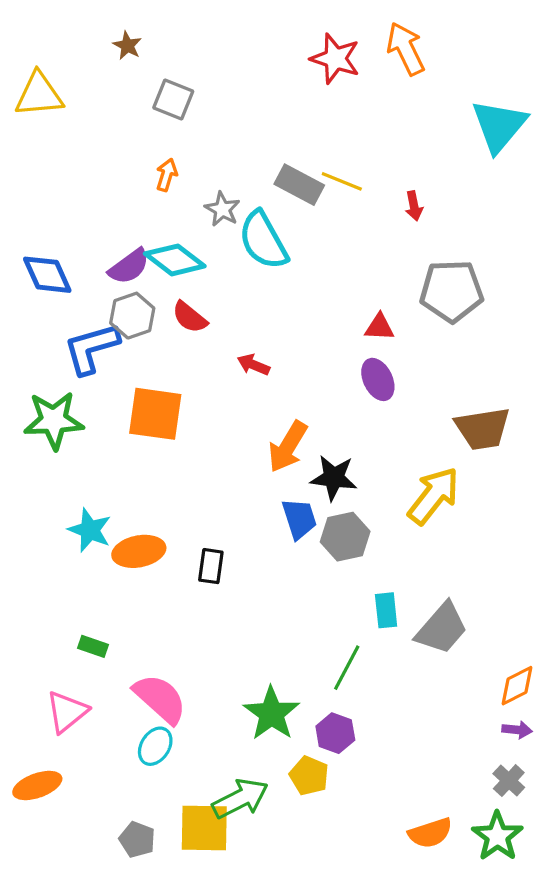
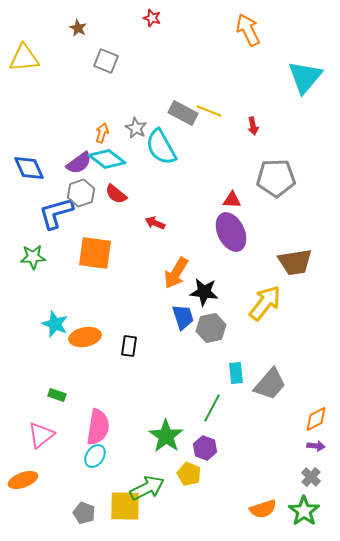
red star: (335, 59) -> (152, 18), moved, size x0.6
orange arrow: (167, 175) -> (102, 133), moved
purple ellipse: (378, 379) -> (231, 232), size x1.5
green star: (54, 420) -> (33, 257), size x0.7
pink semicircle: (160, 699) -> (98, 427), turned 57

